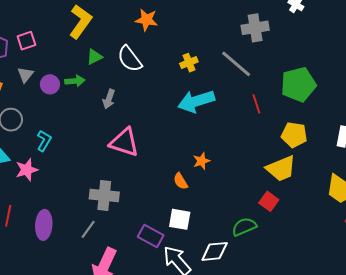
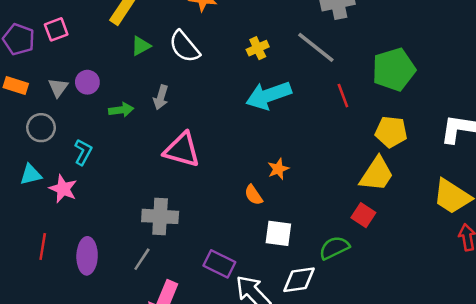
gray triangle: (25, 75) -> (58, 88), moved
green arrow: (75, 81) -> (121, 110), moved
yellow trapezoid: (281, 169) -> (377, 174), turned -32
pink star: (27, 170) -> (63, 189), turned -30
white square: (180, 219) -> (278, 233), moved

